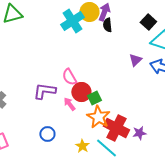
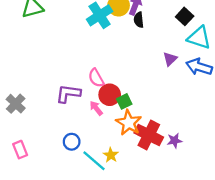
cyan line: (106, 148) -> (94, 161), moved

